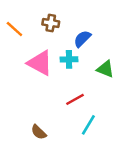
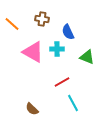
blue semicircle: (82, 39) -> (68, 32), turned -70
cyan line: (88, 125) -> (73, 103), turned -60

